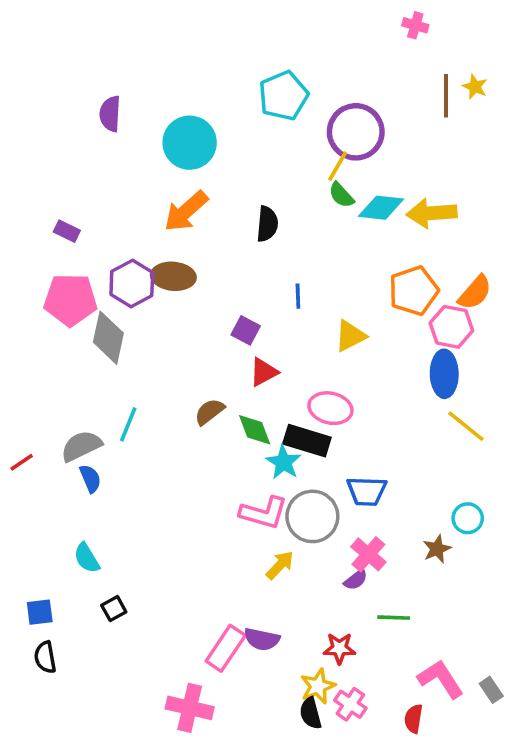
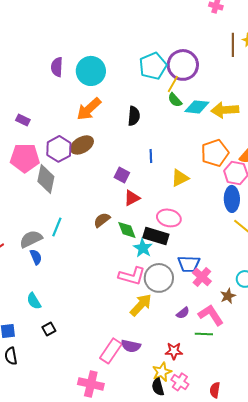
cyan pentagon: (284, 96) -> (153, 66), moved
purple semicircle: (110, 114) -> (57, 67), moved
brown ellipse: (173, 276) -> (82, 145), turned -35
pink cross: (368, 554) -> (202, 277), moved
yellow arrow: (280, 565) -> (141, 305), size x1.4
pink L-shape: (441, 679) -> (211, 315), moved

